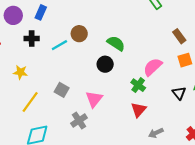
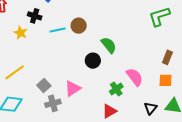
brown rectangle: (179, 36) -> (167, 57), turned 40
pink semicircle: (153, 67) -> (135, 77), turned 78
yellow star: (20, 72) -> (21, 33), moved
gray square: (62, 90) -> (44, 86), moved

